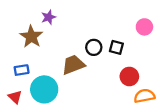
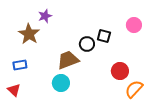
black square: (116, 47) -> (104, 36), moved
cyan circle: (44, 89) -> (61, 83), moved, size x0.7
orange semicircle: (144, 96) -> (134, 89), turned -36

